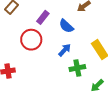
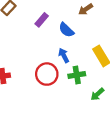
red circle: (31, 40) -> (47, 74), moved
blue arrow: (65, 50) -> (64, 55), turned -72

